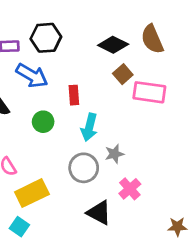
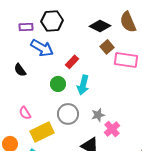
red rectangle: (74, 95) -> (72, 62), turned 48
green circle: (43, 122) -> (58, 84), moved
gray star: (114, 154) -> (98, 115), moved
gray circle: (84, 168) -> (68, 114), moved

